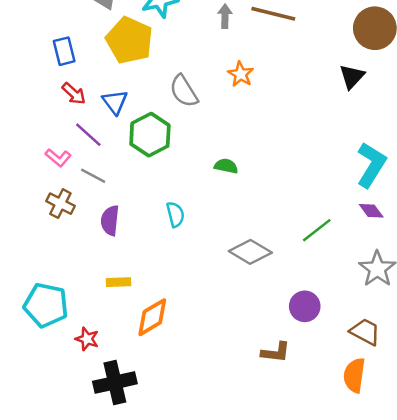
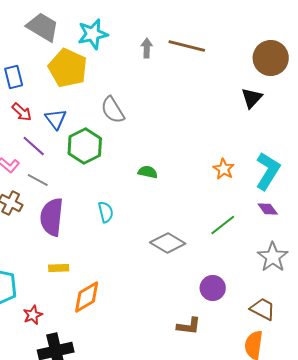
orange star: (241, 74) -> (224, 169), moved
purple semicircle: (110, 220) -> (52, 217), size x1.5
red star: (87, 339) -> (33, 315), turned 30

